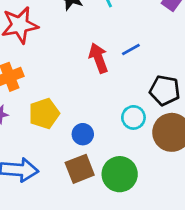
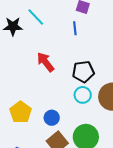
blue line: (131, 49) -> (75, 28), moved, turned -48
black pentagon: (165, 90) -> (83, 72), moved

